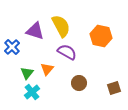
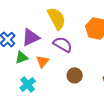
purple triangle: (35, 31) -> (31, 37), moved, turned -42
green triangle: (27, 73) -> (22, 57), moved, turned 32

